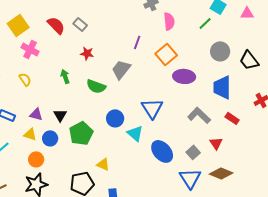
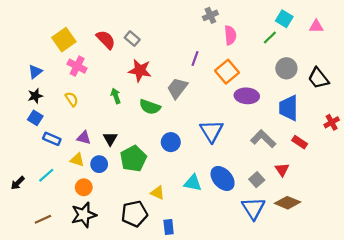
red star: (87, 53) -> (140, 71), size x1.5
cyan triangle: (135, 133) -> (193, 183), moved, turned -30

